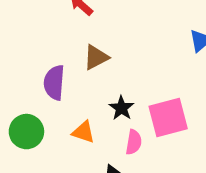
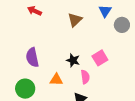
brown triangle: (96, 57) -> (75, 20), moved
pink square: (168, 118) -> (100, 58), size x0.7

